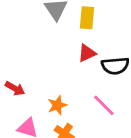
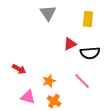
yellow rectangle: (87, 18) -> (88, 19), moved

